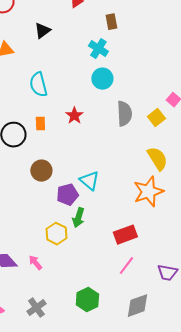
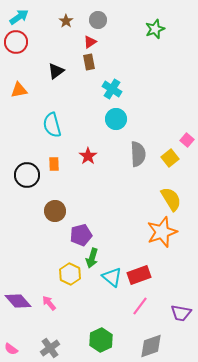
brown rectangle: (111, 22) -> (89, 62), moved
cyan triangle: (89, 181) -> (112, 277), moved

